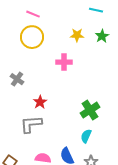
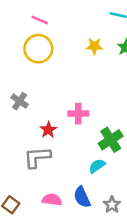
pink cross: (64, 62) -> (78, 114), moved
cyan semicircle: (86, 136) -> (97, 166), moved, turned 32

